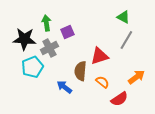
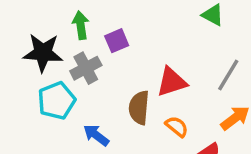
gray line: (126, 40) -> (228, 75), moved
blue arrow: (64, 87) -> (96, 135), moved

